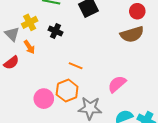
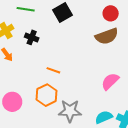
pink semicircle: (117, 84) -> (110, 81), moved
pink circle: (44, 99) -> (12, 102), moved

